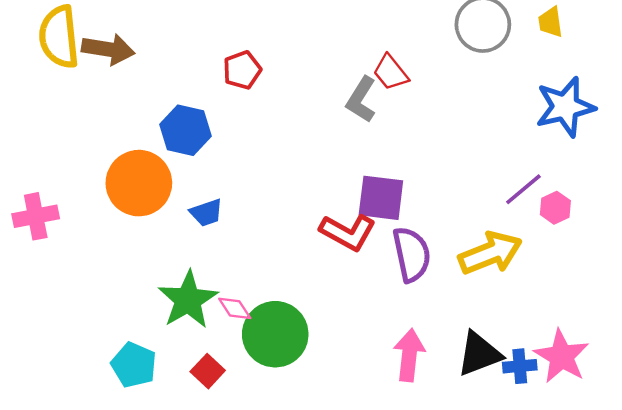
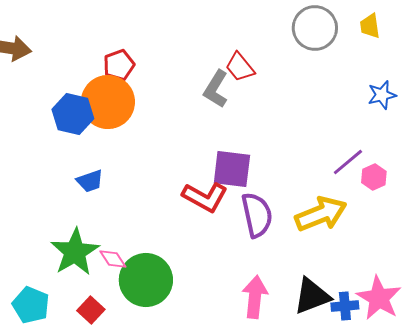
blue star: (565, 107) -> (382, 95), size x0.6
orange circle: (139, 183) -> (108, 102), moved

